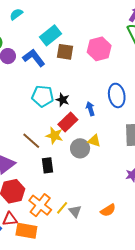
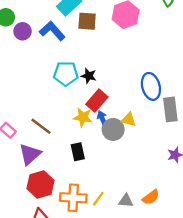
blue ellipse: (117, 95) -> (151, 86), moved
blue arrow: (90, 109) -> (102, 119), moved
brown line: (31, 141) -> (41, 126), moved
orange cross: (40, 205) -> (73, 198), turned -30
gray triangle: (75, 211) -> (126, 201), moved, turned -40

